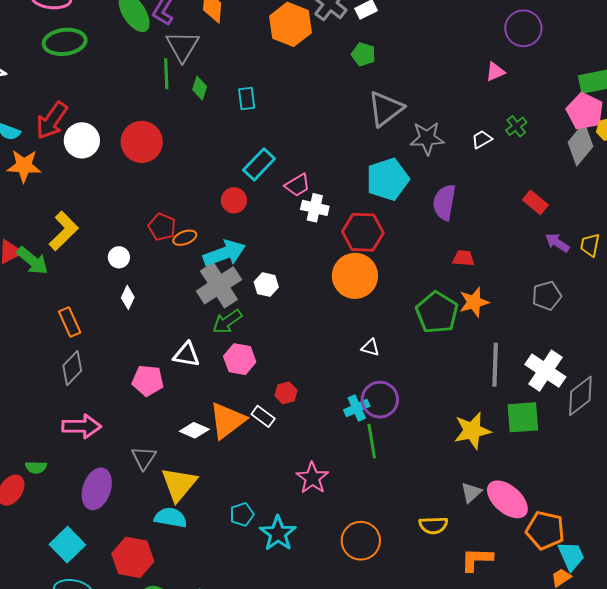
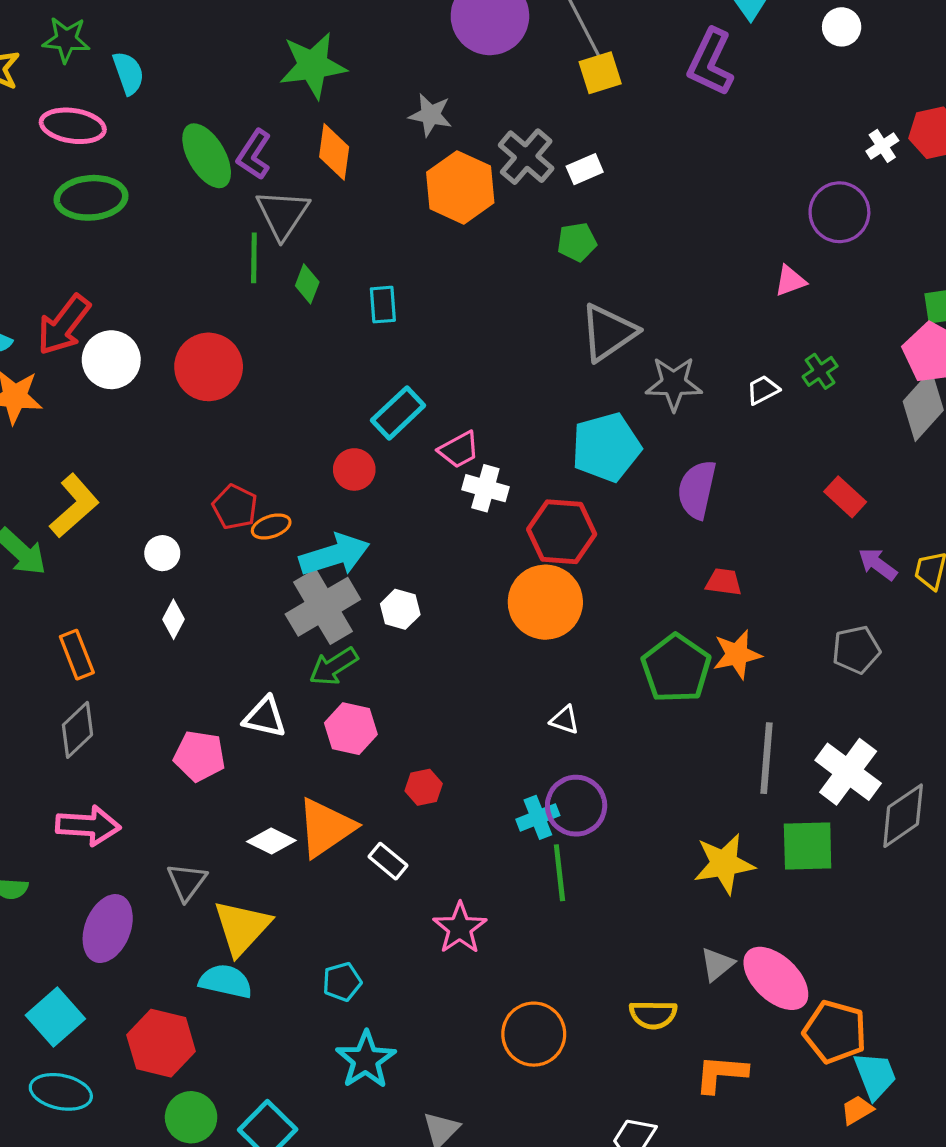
green pentagon: (363, 54) -> (577, 242), turned -30
white rectangle: (263, 416) -> (388, 861), moved
cyan star: (278, 533) -> (366, 1060), moved

